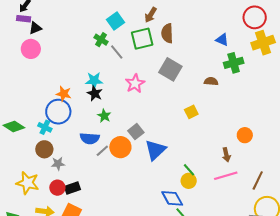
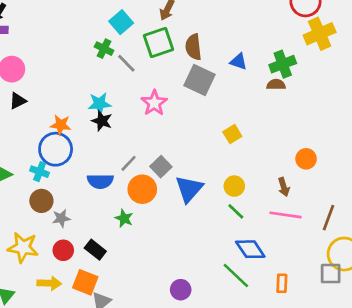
black triangle: (35, 28) -> (18, 101), moved
brown semicircle: (167, 33) -> (193, 47), moved
blue triangle: (222, 40) -> (238, 62), moved
brown semicircle: (211, 81) -> (276, 85), moved
green star: (104, 116) -> (124, 218), moved
gray line: (102, 151) -> (129, 163), moved
pink line: (226, 176) -> (286, 215), turned 30
yellow circle: (189, 181) -> (234, 186), moved
black rectangle: (72, 188) -> (95, 250), moved, turned 63
blue diamond: (172, 198) -> (250, 249), moved

